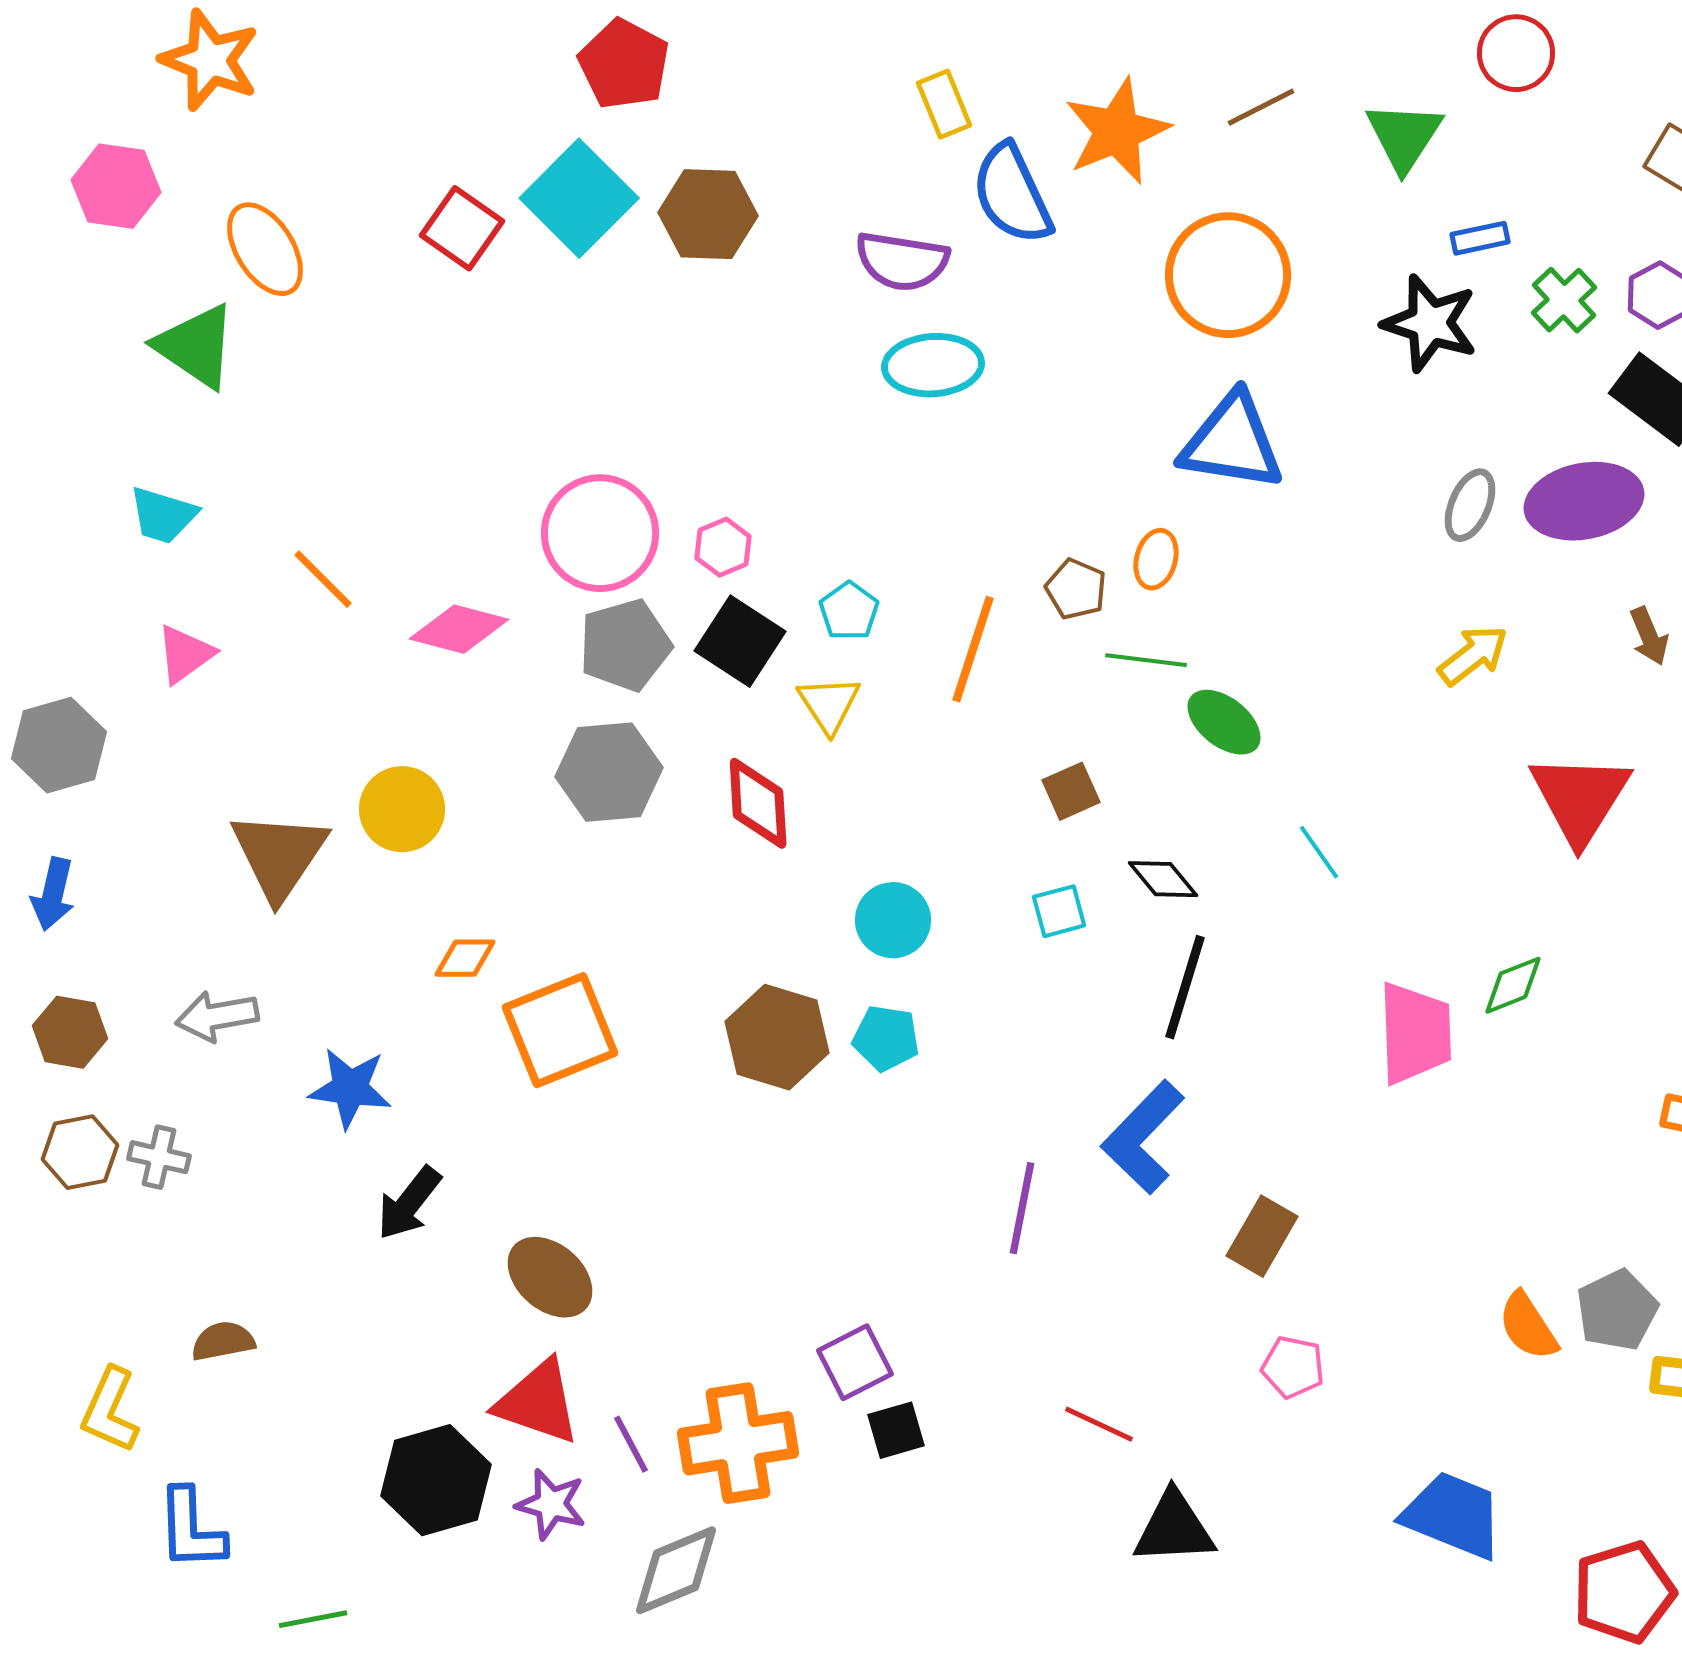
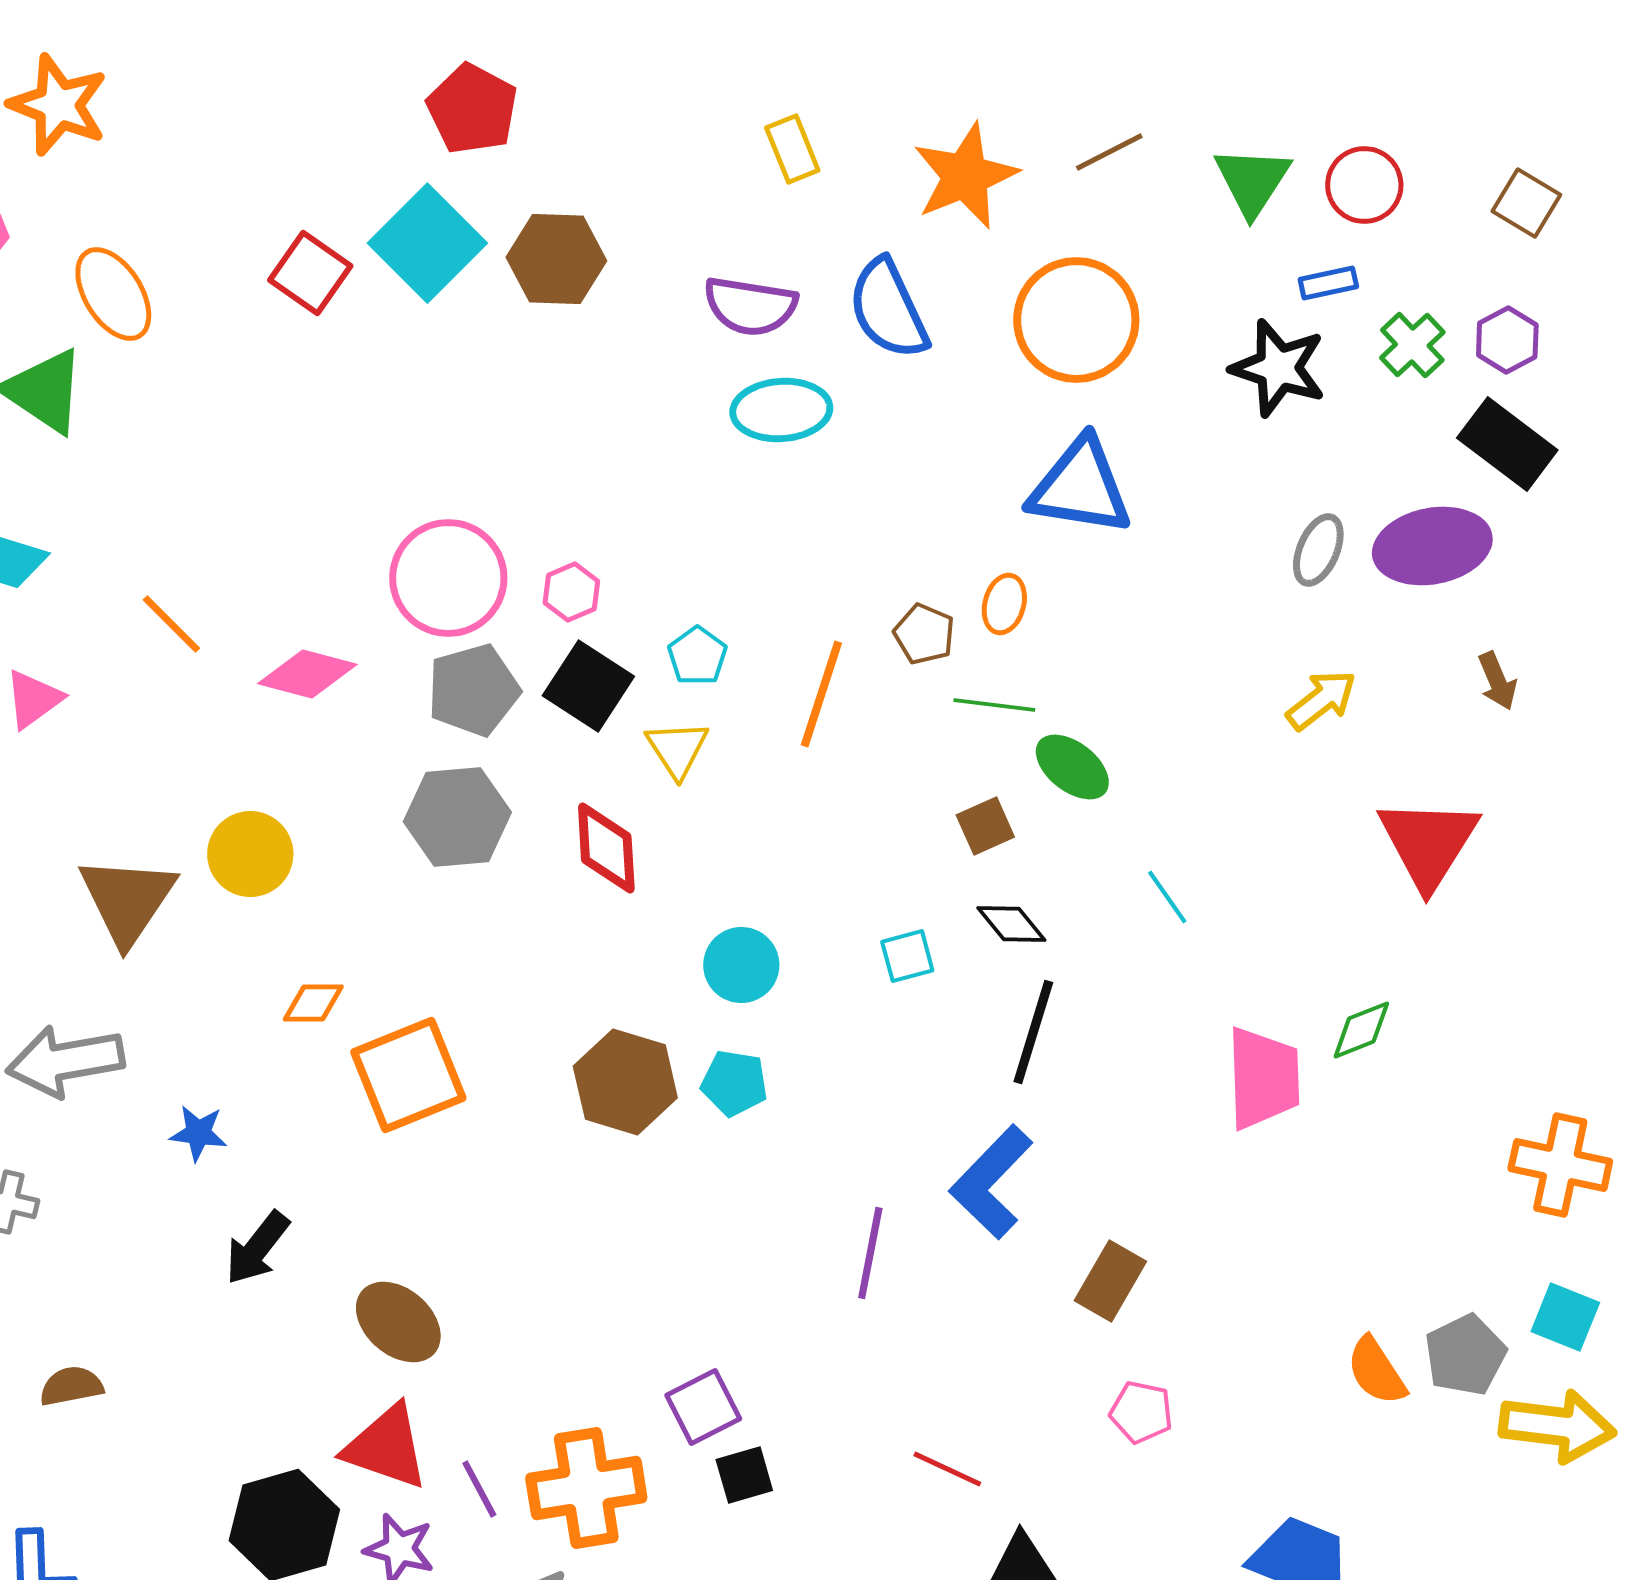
red circle: (1516, 53) -> (1364, 185), moved
blue semicircle: (1012, 194) -> (888, 309), moved
brown square: (1071, 791) -> (985, 826), moved
gray arrow: (217, 1016) -> (65, 1061), size x1.4
blue star: (350, 1088) -> (198, 1133), size x0.7

